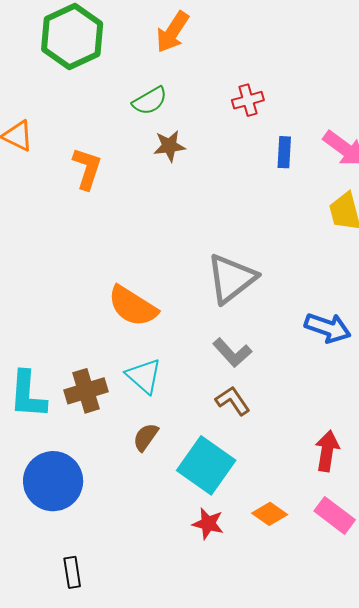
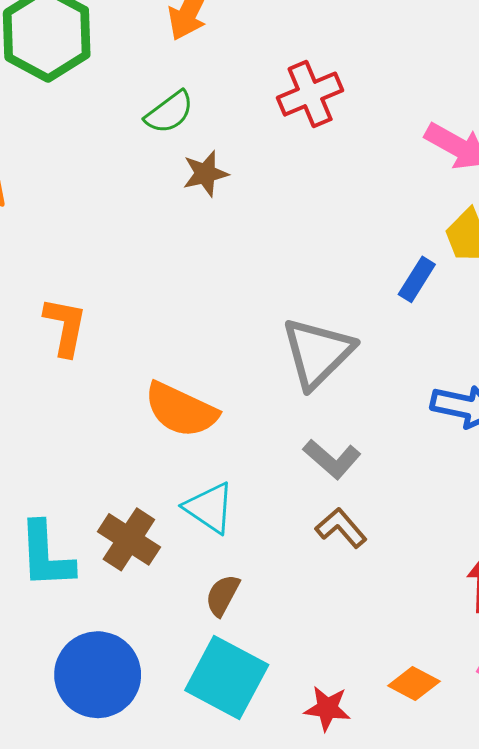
red cross: (248, 100) -> (310, 94), size x1.4
blue rectangle: (284, 152) -> (417, 279), moved, turned 36
orange L-shape: (87, 169) -> (65, 326), moved
brown cross: (86, 391) -> (129, 539), turned -33
cyan square: (206, 465) -> (227, 678), moved

